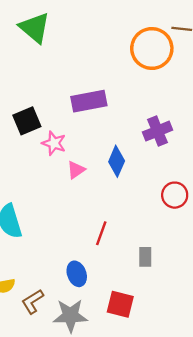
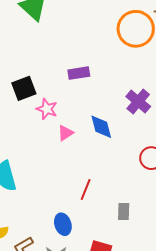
purple rectangle: (89, 101) -> (79, 73), size x0.7
purple cross: (157, 131) -> (138, 101), turned -30
blue diamond: (117, 161) -> (101, 127), turned -40

